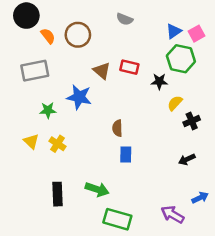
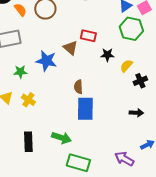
brown triangle: (102, 71) -> (70, 48), moved
black star: (159, 81) -> (107, 55), moved
blue rectangle: (126, 155) -> (85, 109), size x1.6
black arrow: (187, 159) -> (136, 113), turned -152

